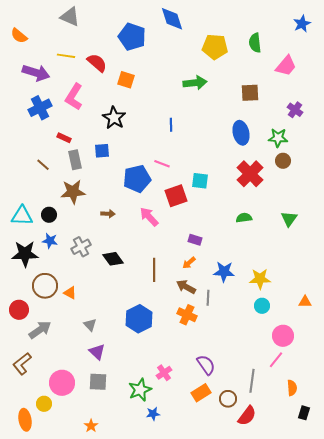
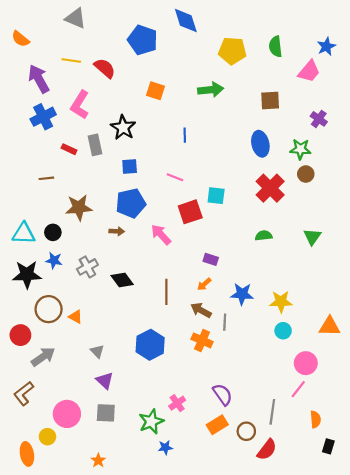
blue star: (302, 24) -> (326, 46), moved
purple arrow: (36, 73) -> (39, 79), turned -136
orange square: (126, 80) -> (156, 91), moved
blue square: (102, 151) -> (130, 166), moved
gray rectangle: (75, 160) -> (95, 145), moved
brown line: (43, 165) -> (46, 178), turned -48
blue pentagon: (137, 179) -> (131, 203), moved
orange triangle: (305, 302) -> (330, 326), size x1.5

